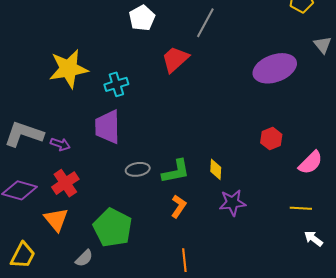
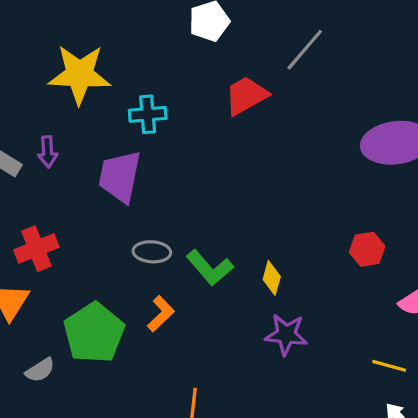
purple arrow: (60, 144) -> (48, 152), moved, turned 54
green L-shape: (176, 171) -> (210, 268), turned 48
orange L-shape: (179, 206) -> (161, 314), moved

